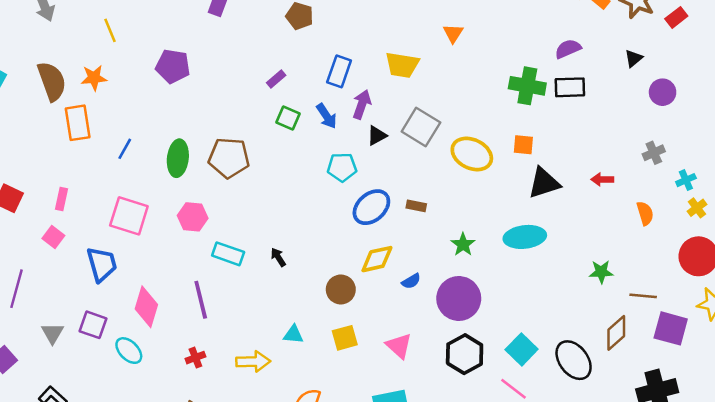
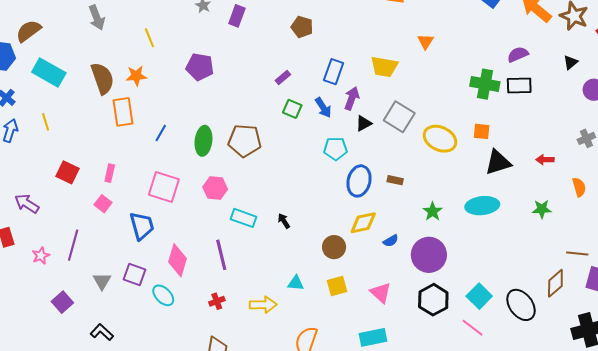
blue ellipse: (371, 207) -> (359, 181), turned -36
green star: (601, 272) -> (542, 209), moved

